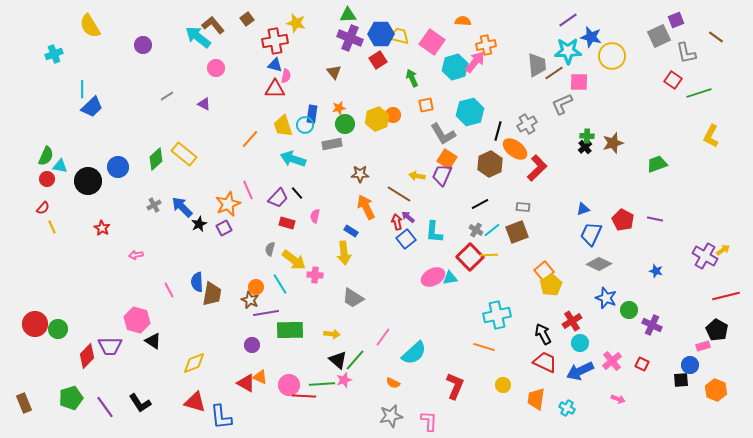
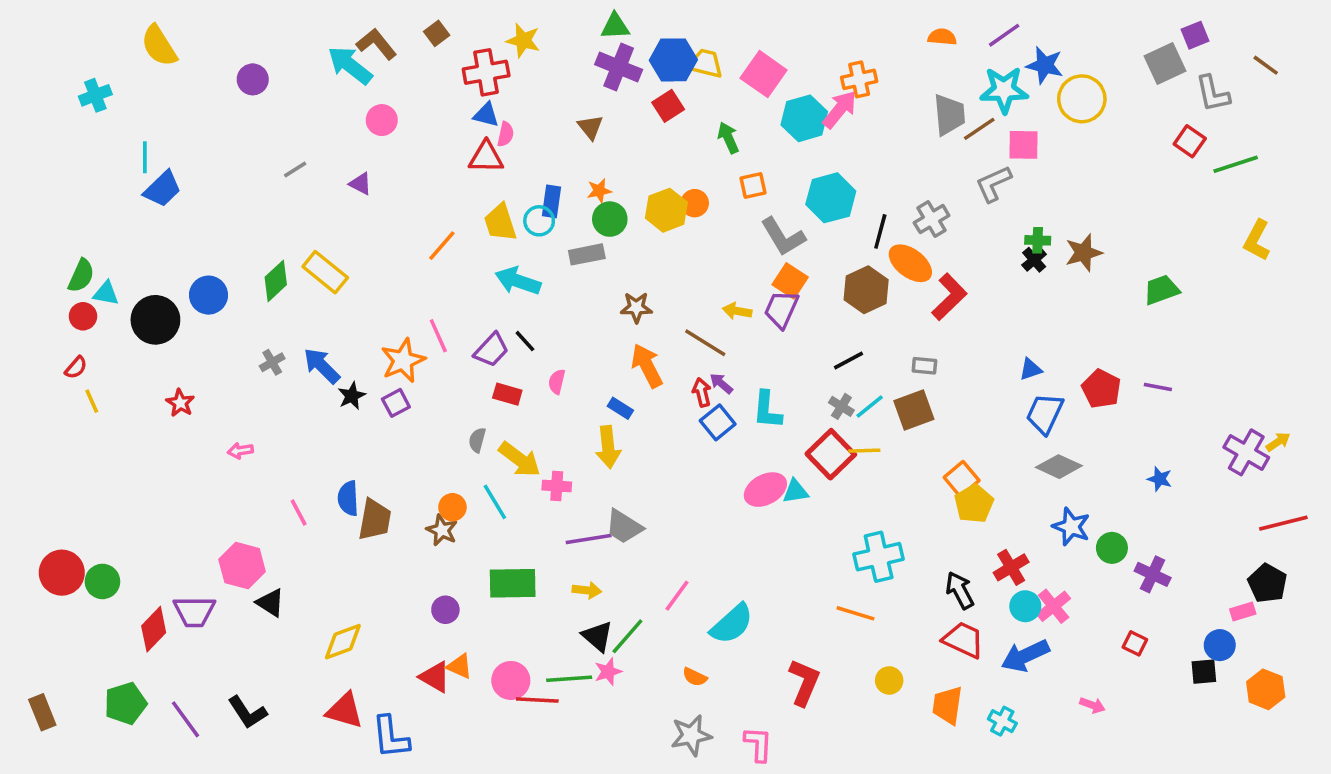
orange semicircle: (463, 21) -> (942, 37), moved
purple line: (266, 313) -> (589, 539), moved
pink cross: (612, 361) -> (1054, 606), moved

